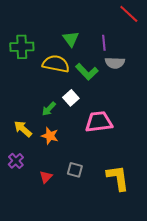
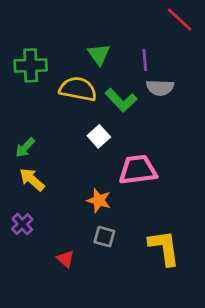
green arrow: (49, 109) -> (25, 148), moved
orange star: (50, 136) -> (99, 200), moved
red triangle: (46, 177) -> (65, 259), moved, turned -32

